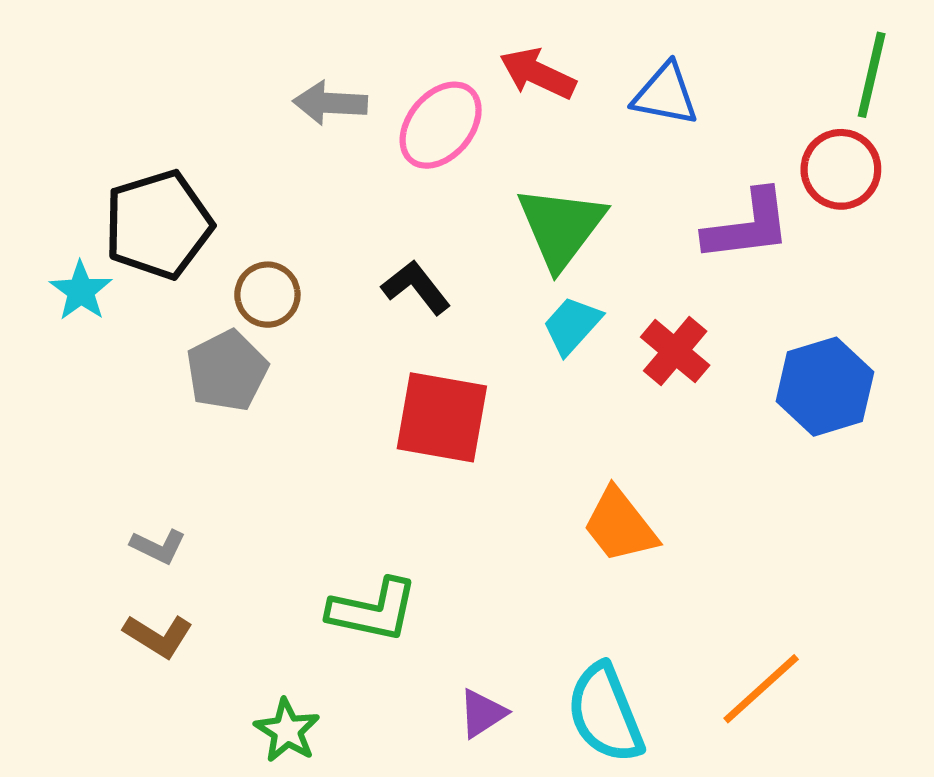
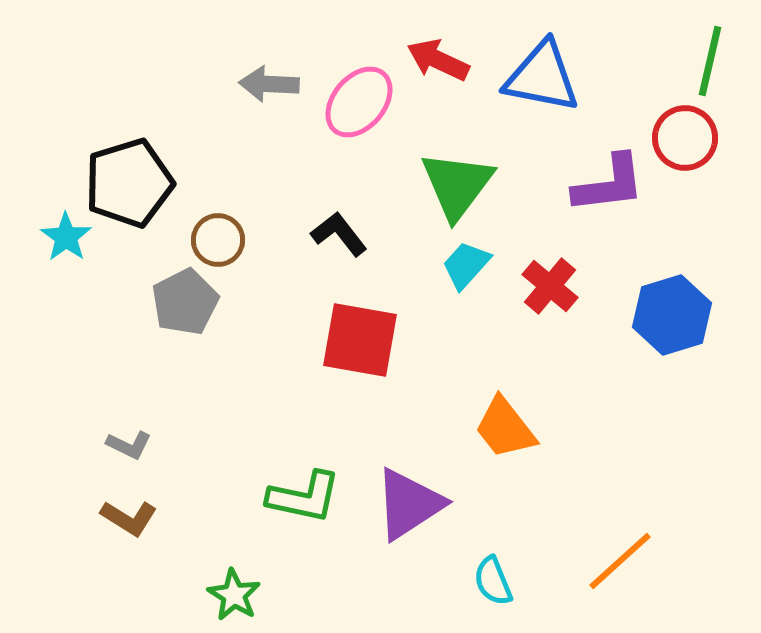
blue triangle: (665, 94) -> (542, 77), size x1.4
purple triangle: (482, 713) -> (409, 504), moved, size x1.8
cyan semicircle: (605, 713) -> (493, 581), size x0.6

